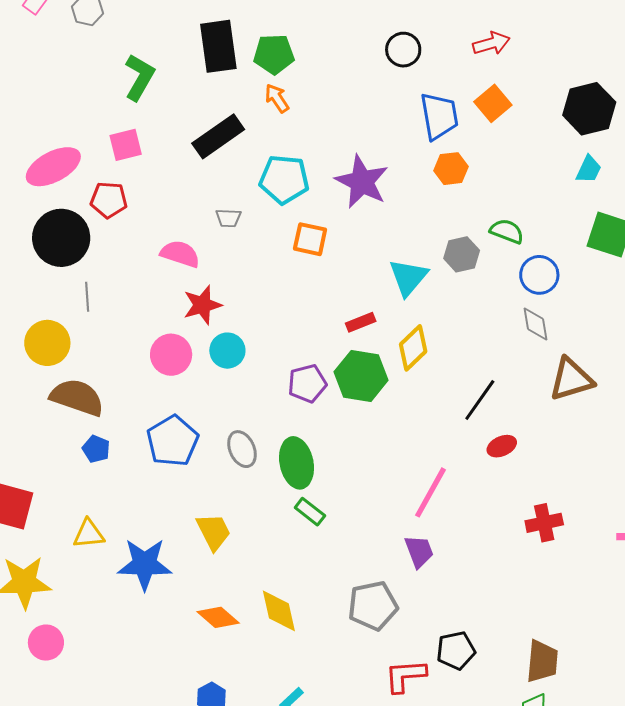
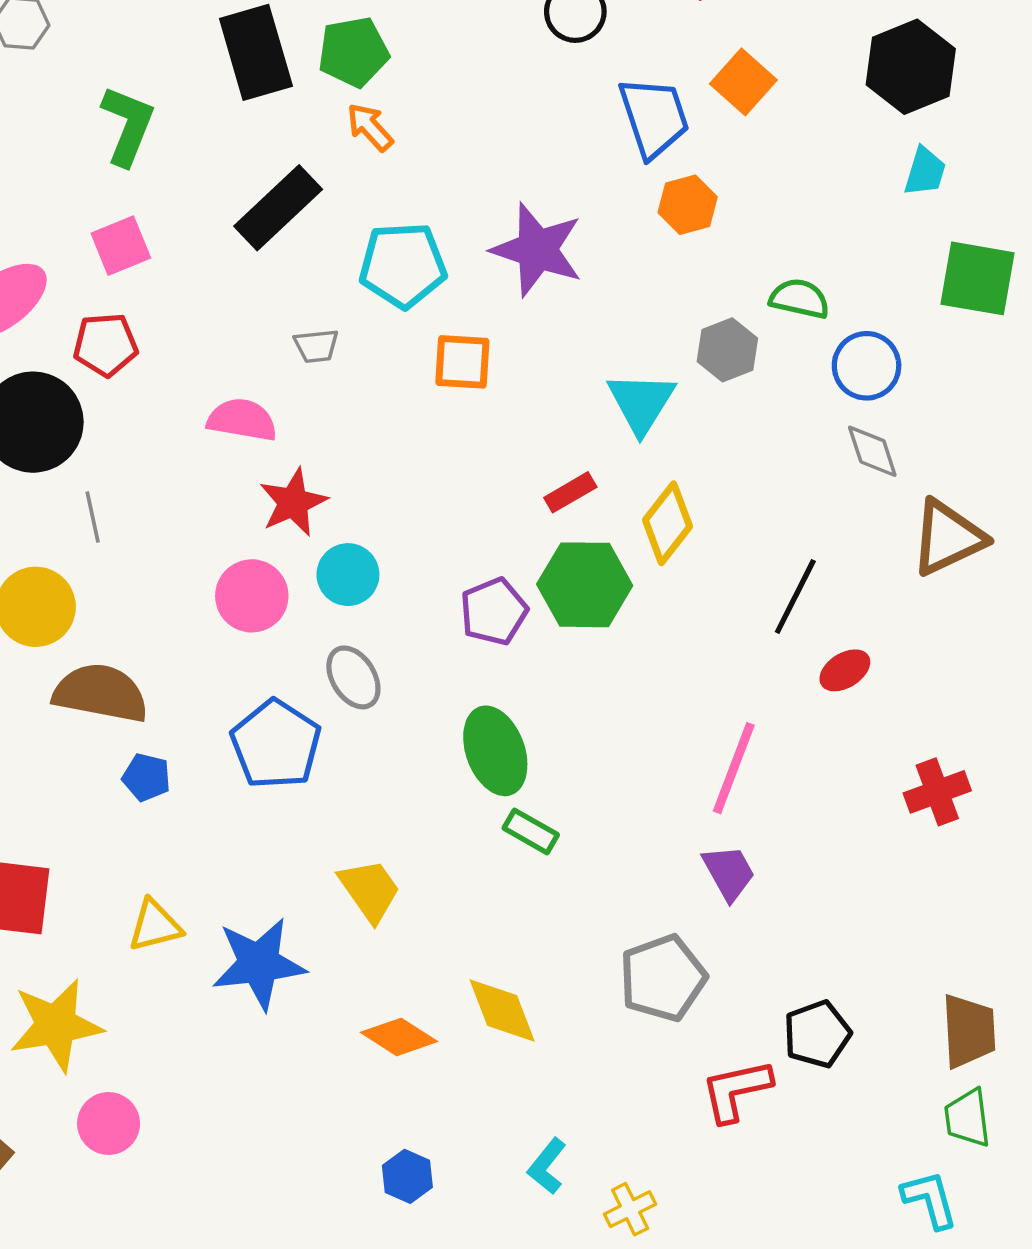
gray ellipse: (242, 449) -> (353, 677), moved

